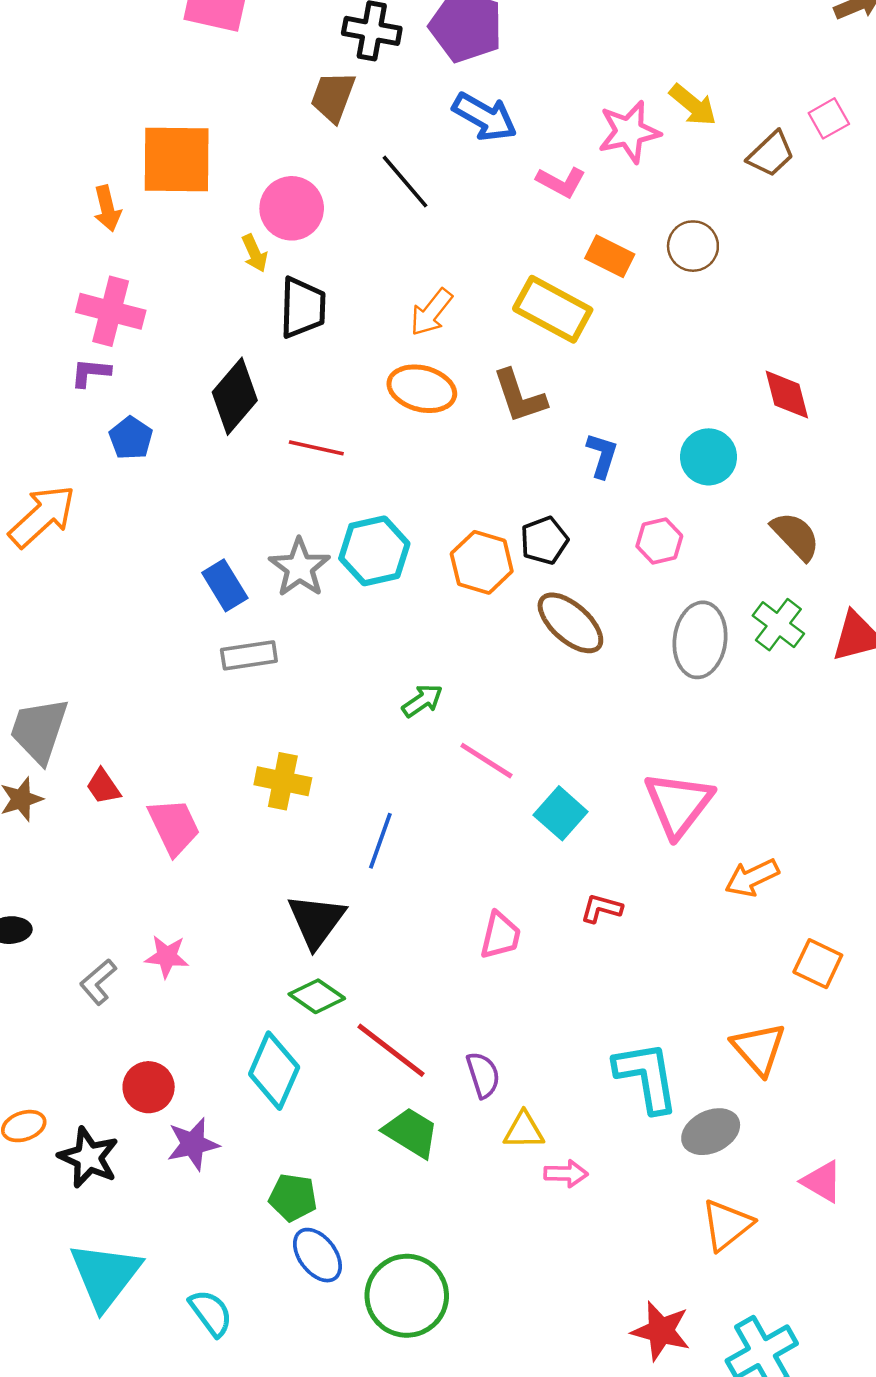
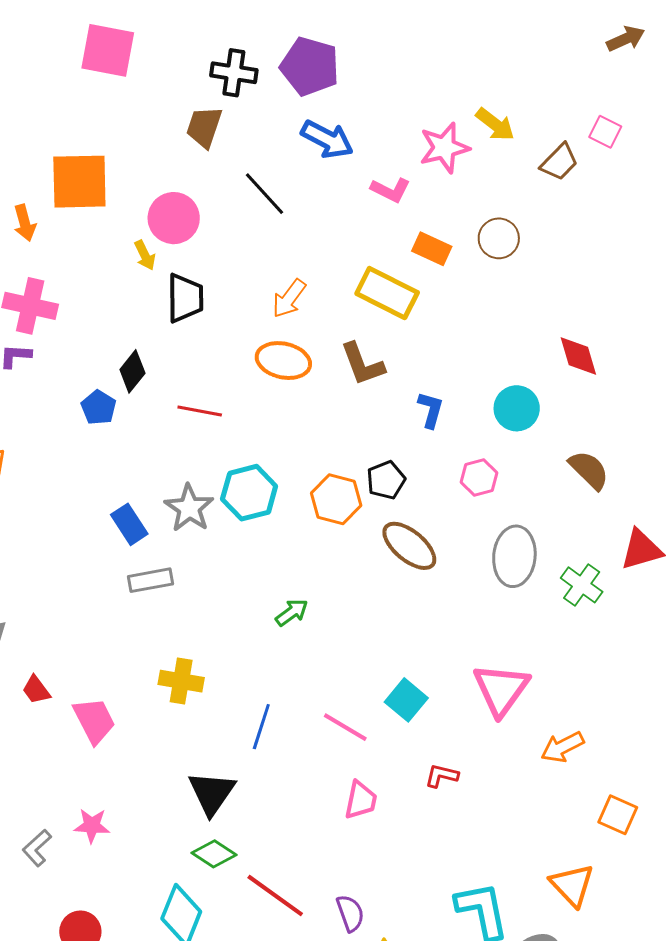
pink square: (829, 118) -> (605, 132), turned -32
black diamond: (235, 396) -> (132, 371), size x0.7
blue pentagon: (131, 438) -> (99, 407), moved
green cross: (778, 625) -> (582, 585), moved
pink line: (486, 761) -> (345, 727), moved

